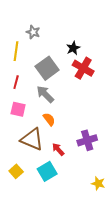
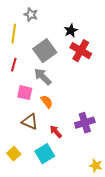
pink square: (18, 109) -> (25, 93), moved
brown triangle: (32, 139) -> (30, 122), size x0.7

